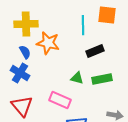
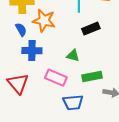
blue cross: (20, 73) -> (32, 51), moved, turned -30
green rectangle: (102, 79) -> (92, 77), moved

